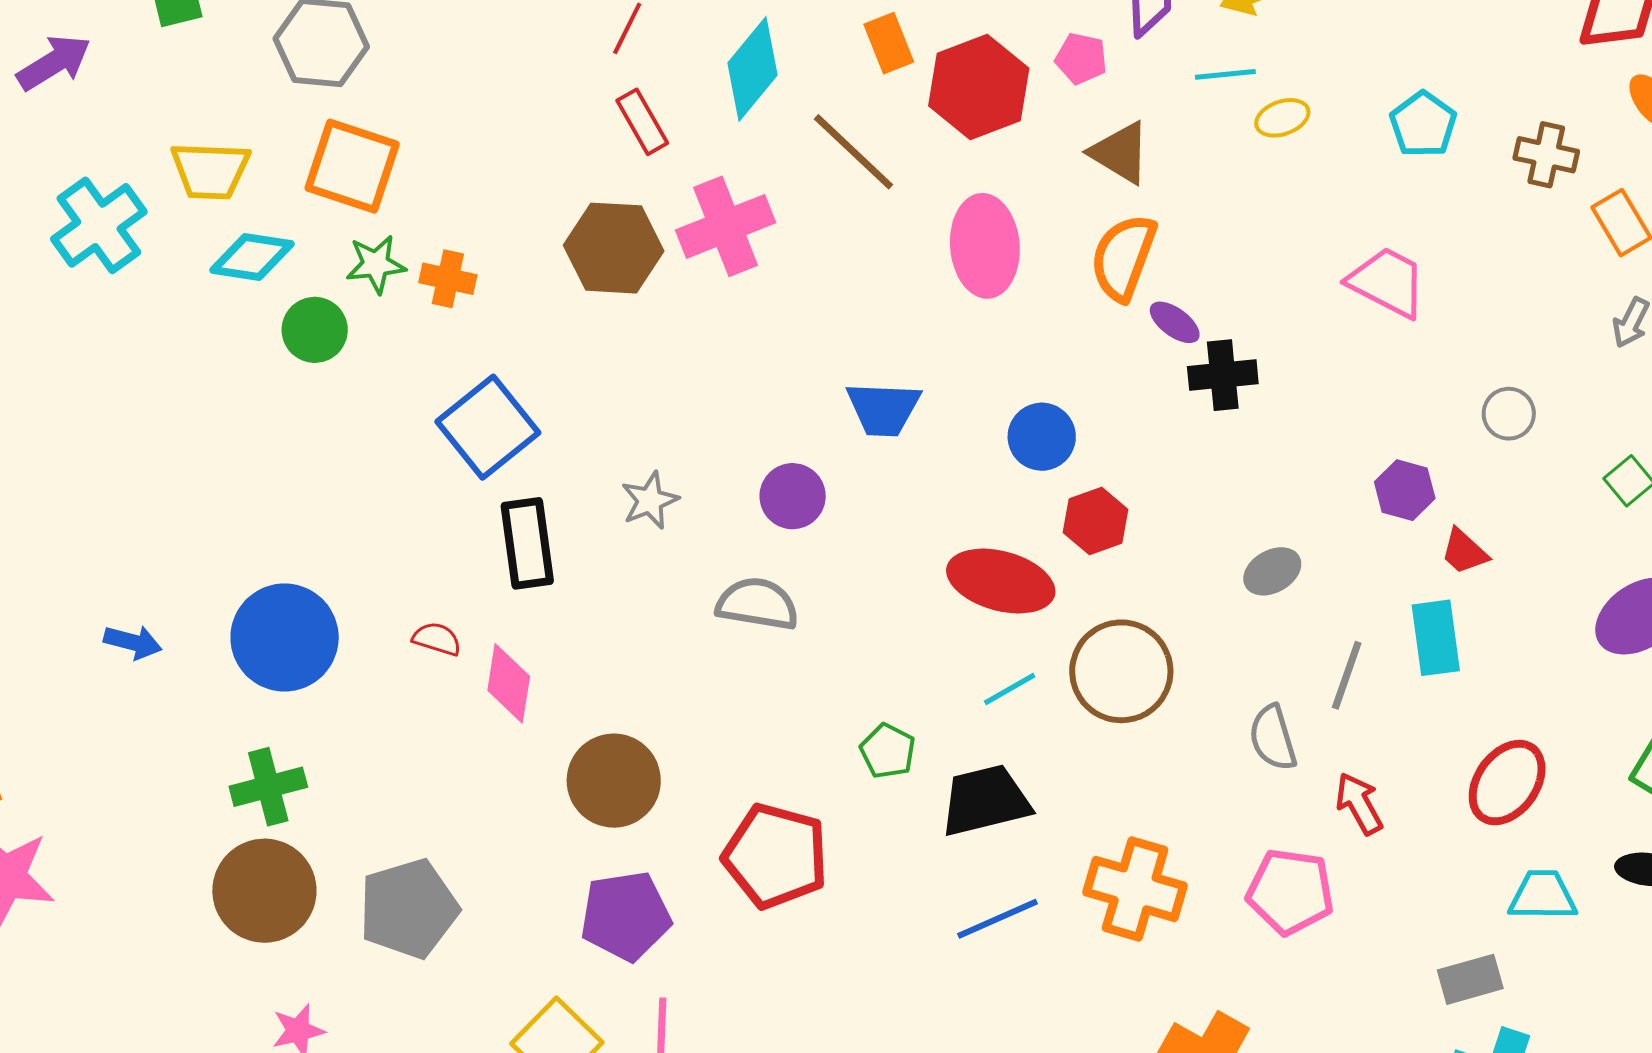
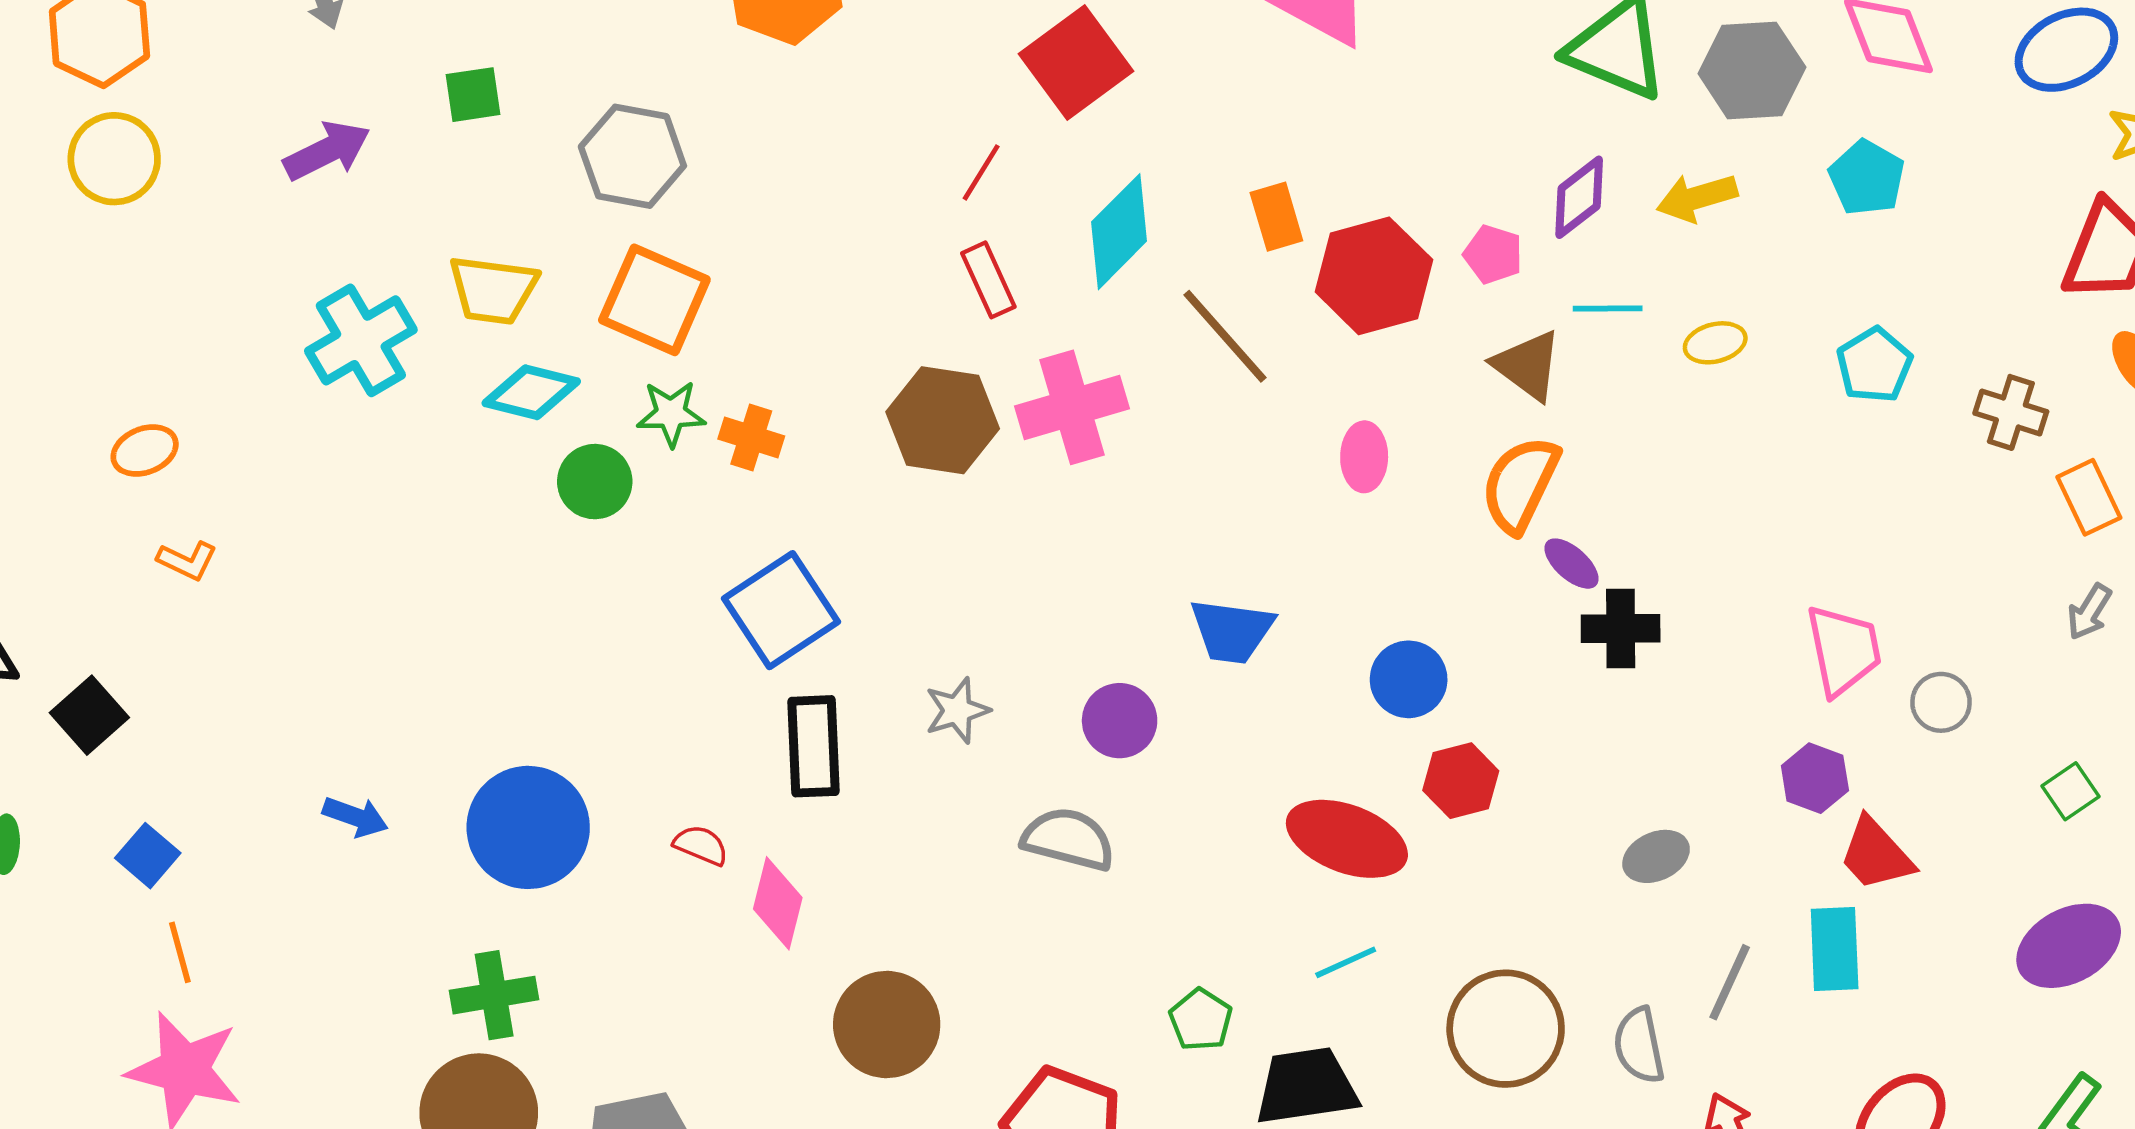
cyan line: (1225, 74) -> (1608, 308), moved
pink ellipse: (985, 246) -> (1364, 457), size x0.6
pink trapezoid: (1387, 282) -> (1844, 650), moved, turned 46
red trapezoid: (1464, 552) -> (1876, 854), size x1.4
brown circle: (1121, 671) -> (1506, 1029), moved

